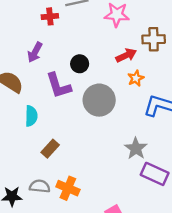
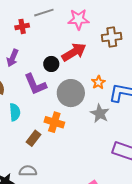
red arrow: (126, 55) -> (74, 52), moved, size x1.4
orange star: (136, 78) -> (98, 82), moved
gray star: (136, 148) -> (100, 114), moved
orange cross: (68, 188) -> (54, 122), moved

